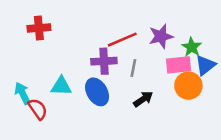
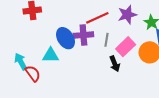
pink rectangle: (178, 65) -> (126, 47), moved, turned -36
blue ellipse: (97, 92) -> (65, 38), moved
black arrow: (143, 99) -> (115, 64), turned 105

